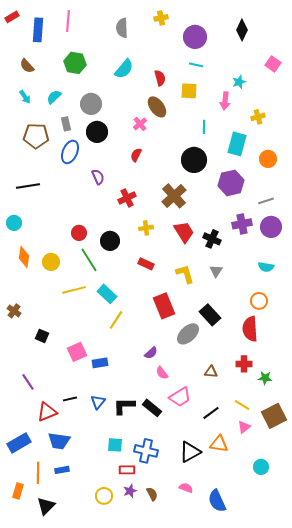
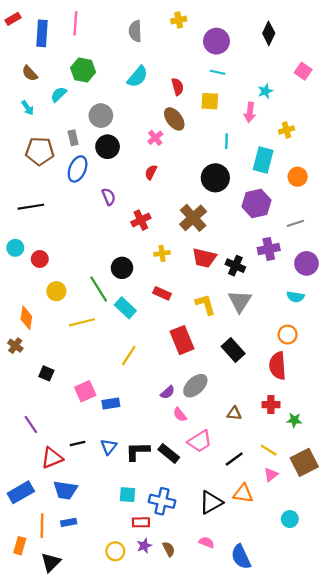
cyan semicircle: (54, 97) -> (59, 94), moved
purple circle: (271, 227) -> (306, 263), moved
red trapezoid: (184, 232) -> (204, 258), turned 135
red circle: (79, 233) -> (40, 259), moved
orange diamond: (24, 257) -> (26, 318), moved
gray triangle: (216, 271) -> (240, 301), size x1.6
cyan rectangle: (107, 294) -> (125, 308), moved
gray ellipse: (188, 334) -> (195, 386), moved

